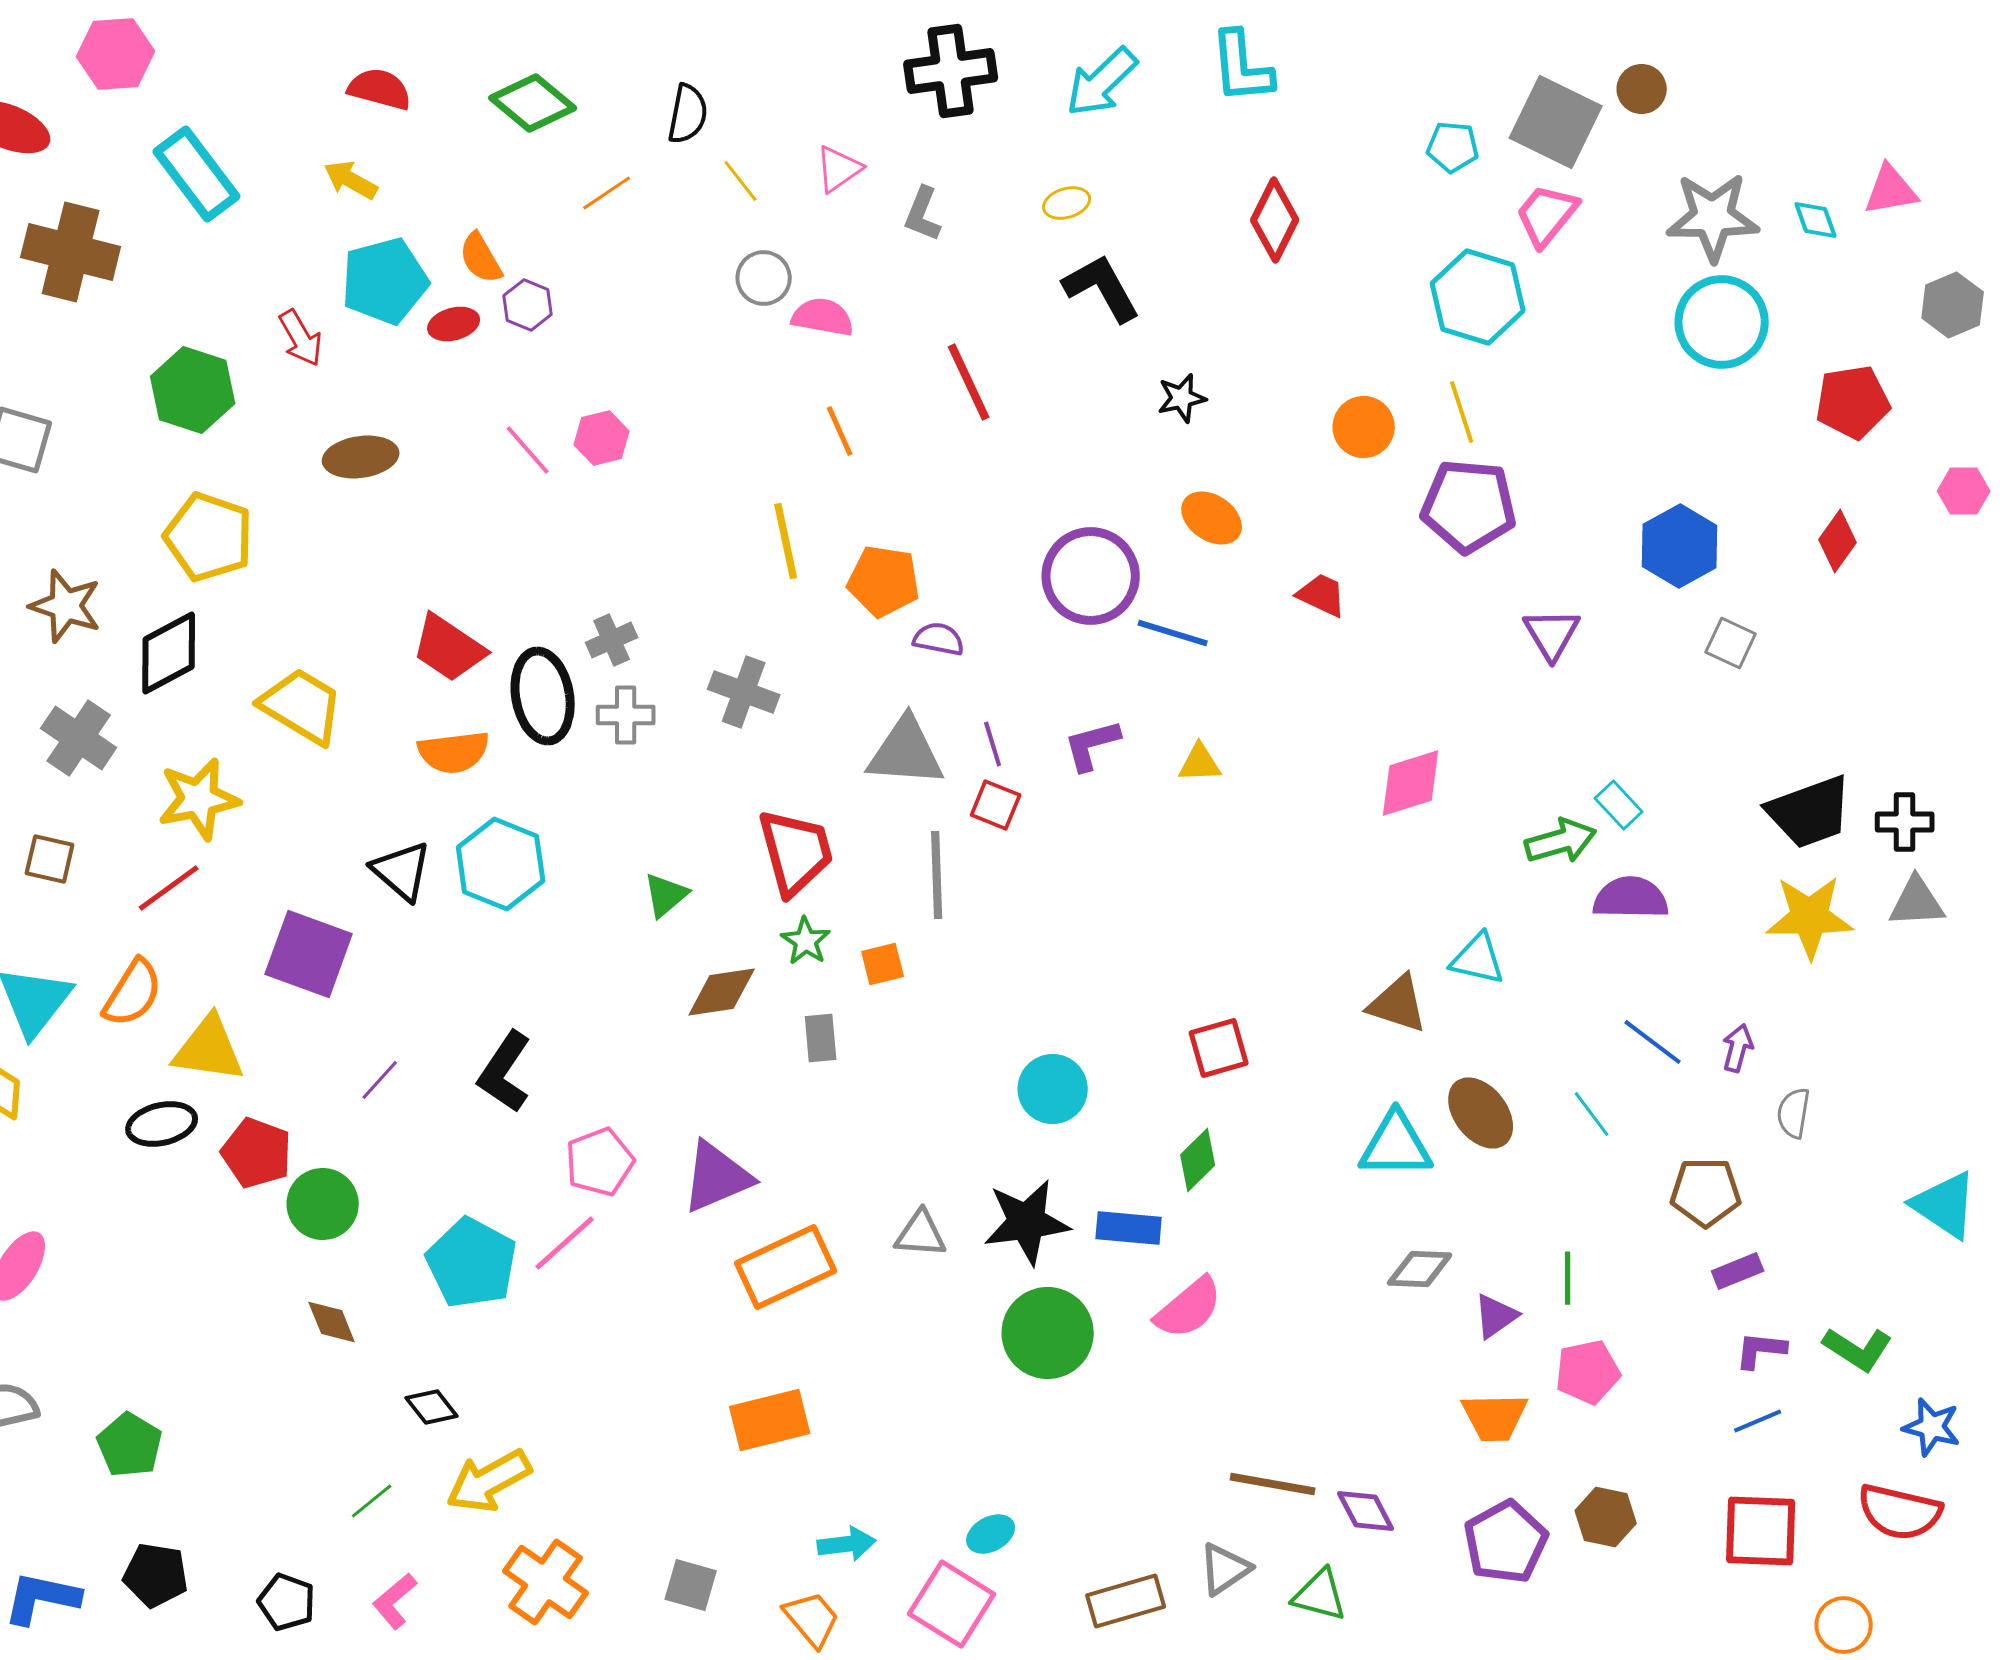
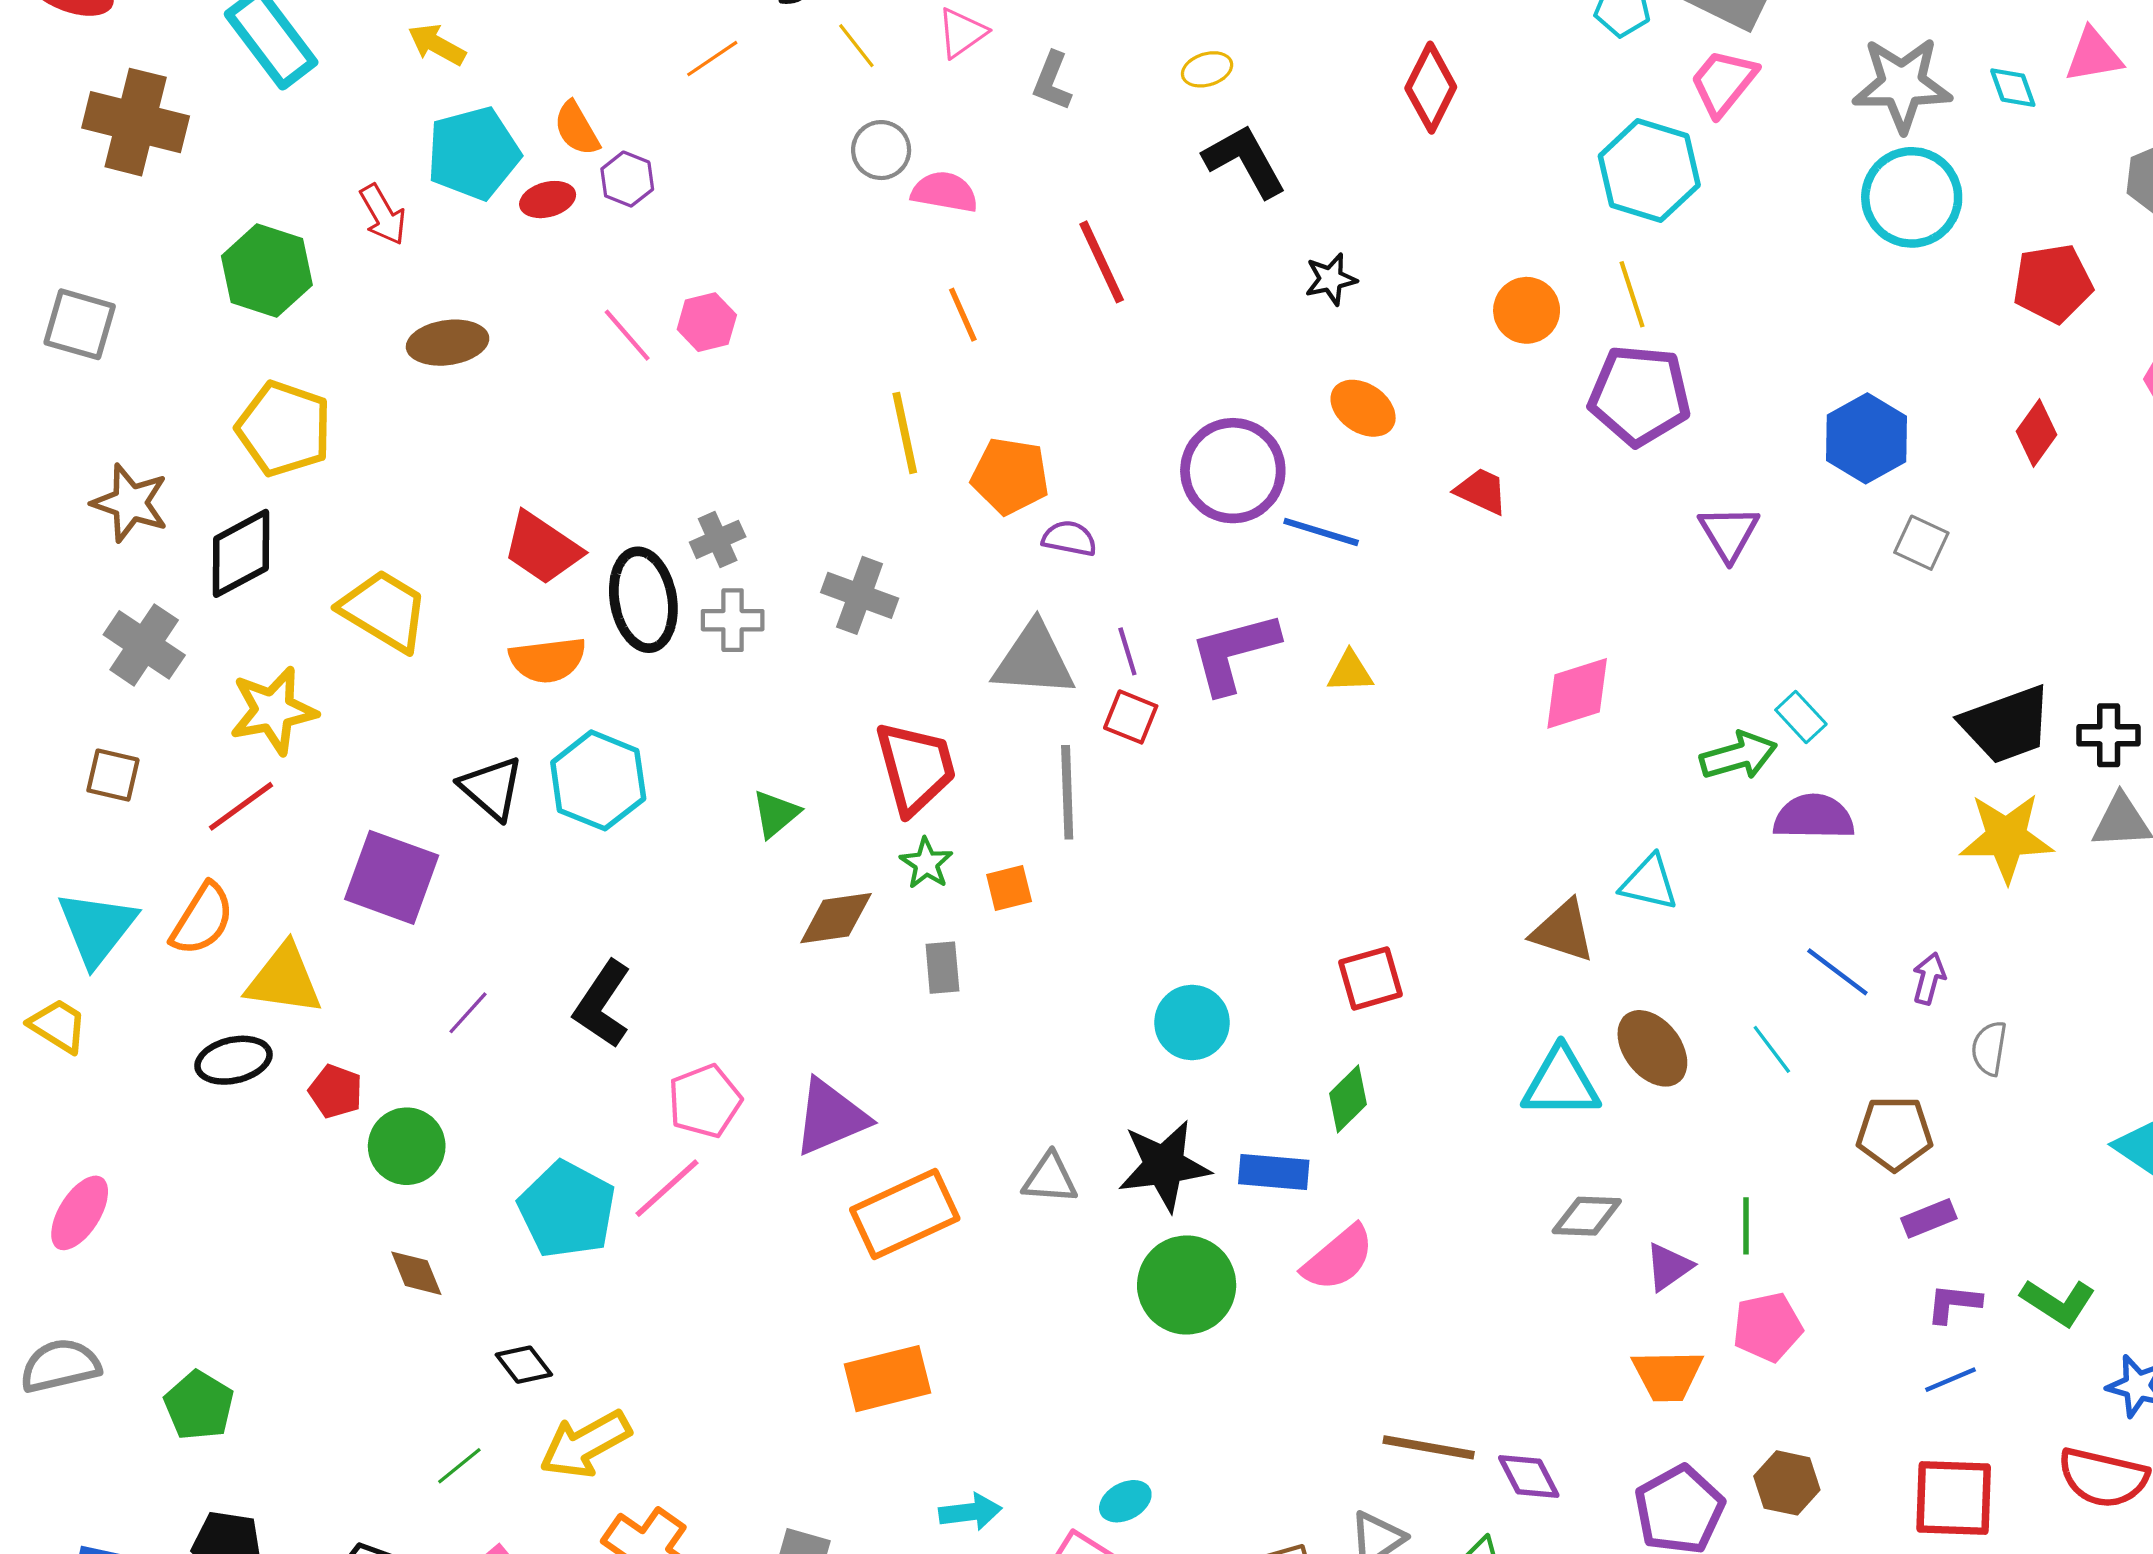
purple L-shape: (1092, 745) -> (1234, 652), size x1.5
red pentagon: (257, 1153) -> (336, 1091), size x0.7

